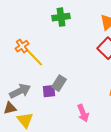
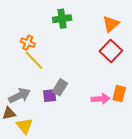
orange cross: (22, 46) -> (28, 43), moved, turned -32
pink arrow: (83, 113) -> (101, 99), moved, turned -72

